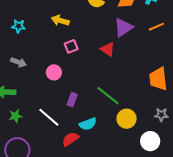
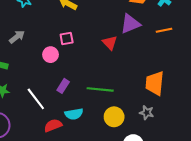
pink square: (71, 46) -> (67, 38), moved
gray arrow: (19, 62) -> (17, 37), turned -70
green line: (108, 96) -> (100, 89), turned -45
gray star: (161, 115) -> (147, 113), moved

